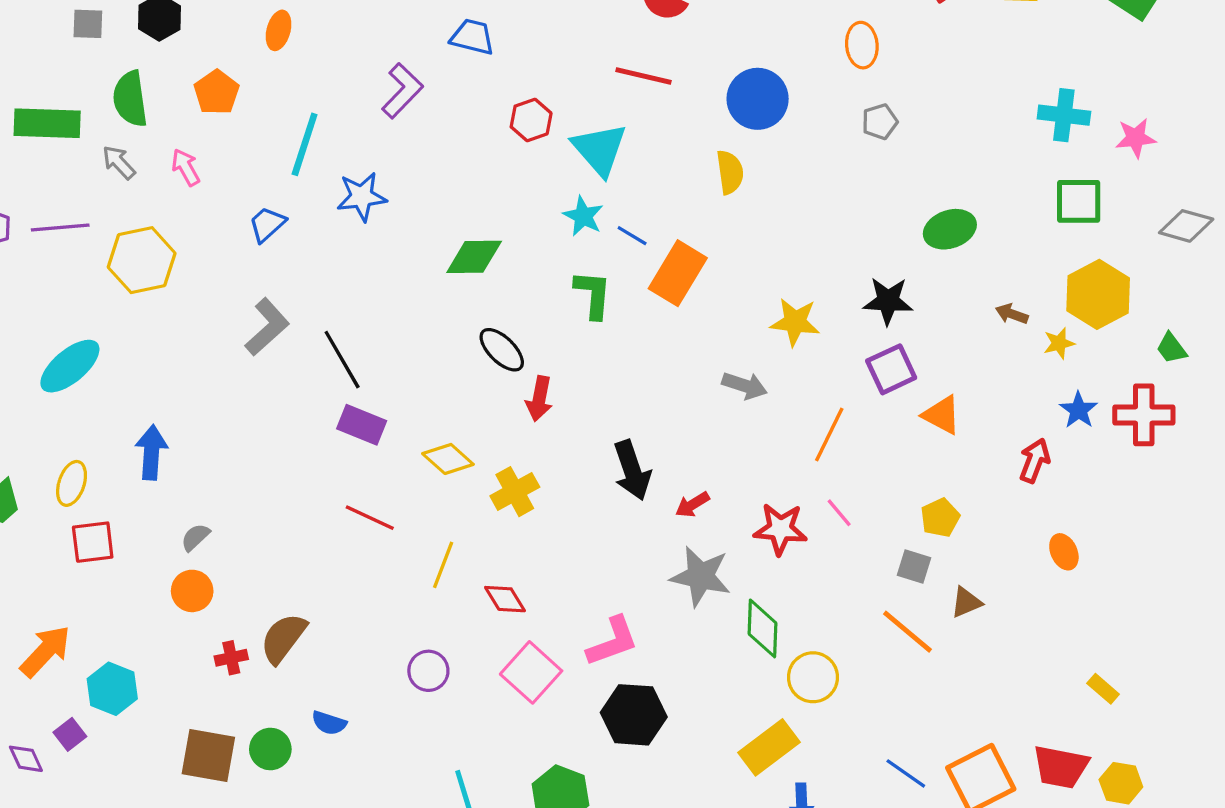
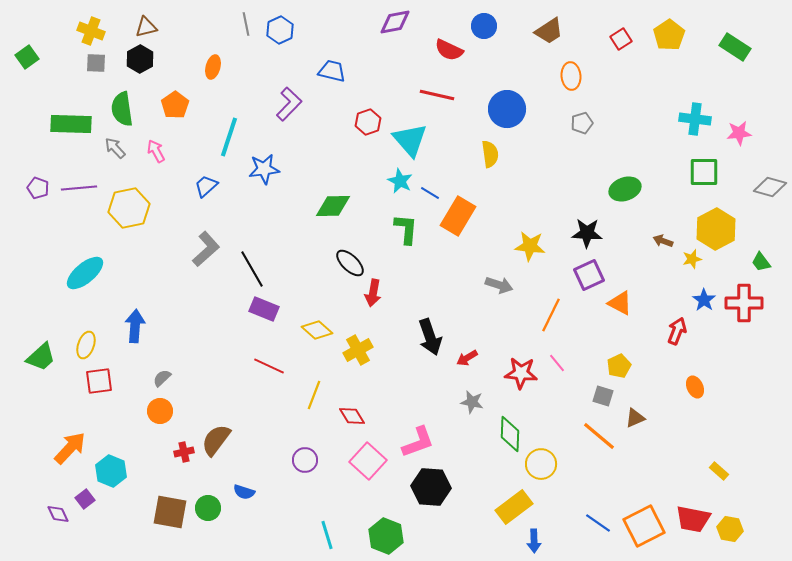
gray star: (701, 576) -> (472, 402), size x0.6

